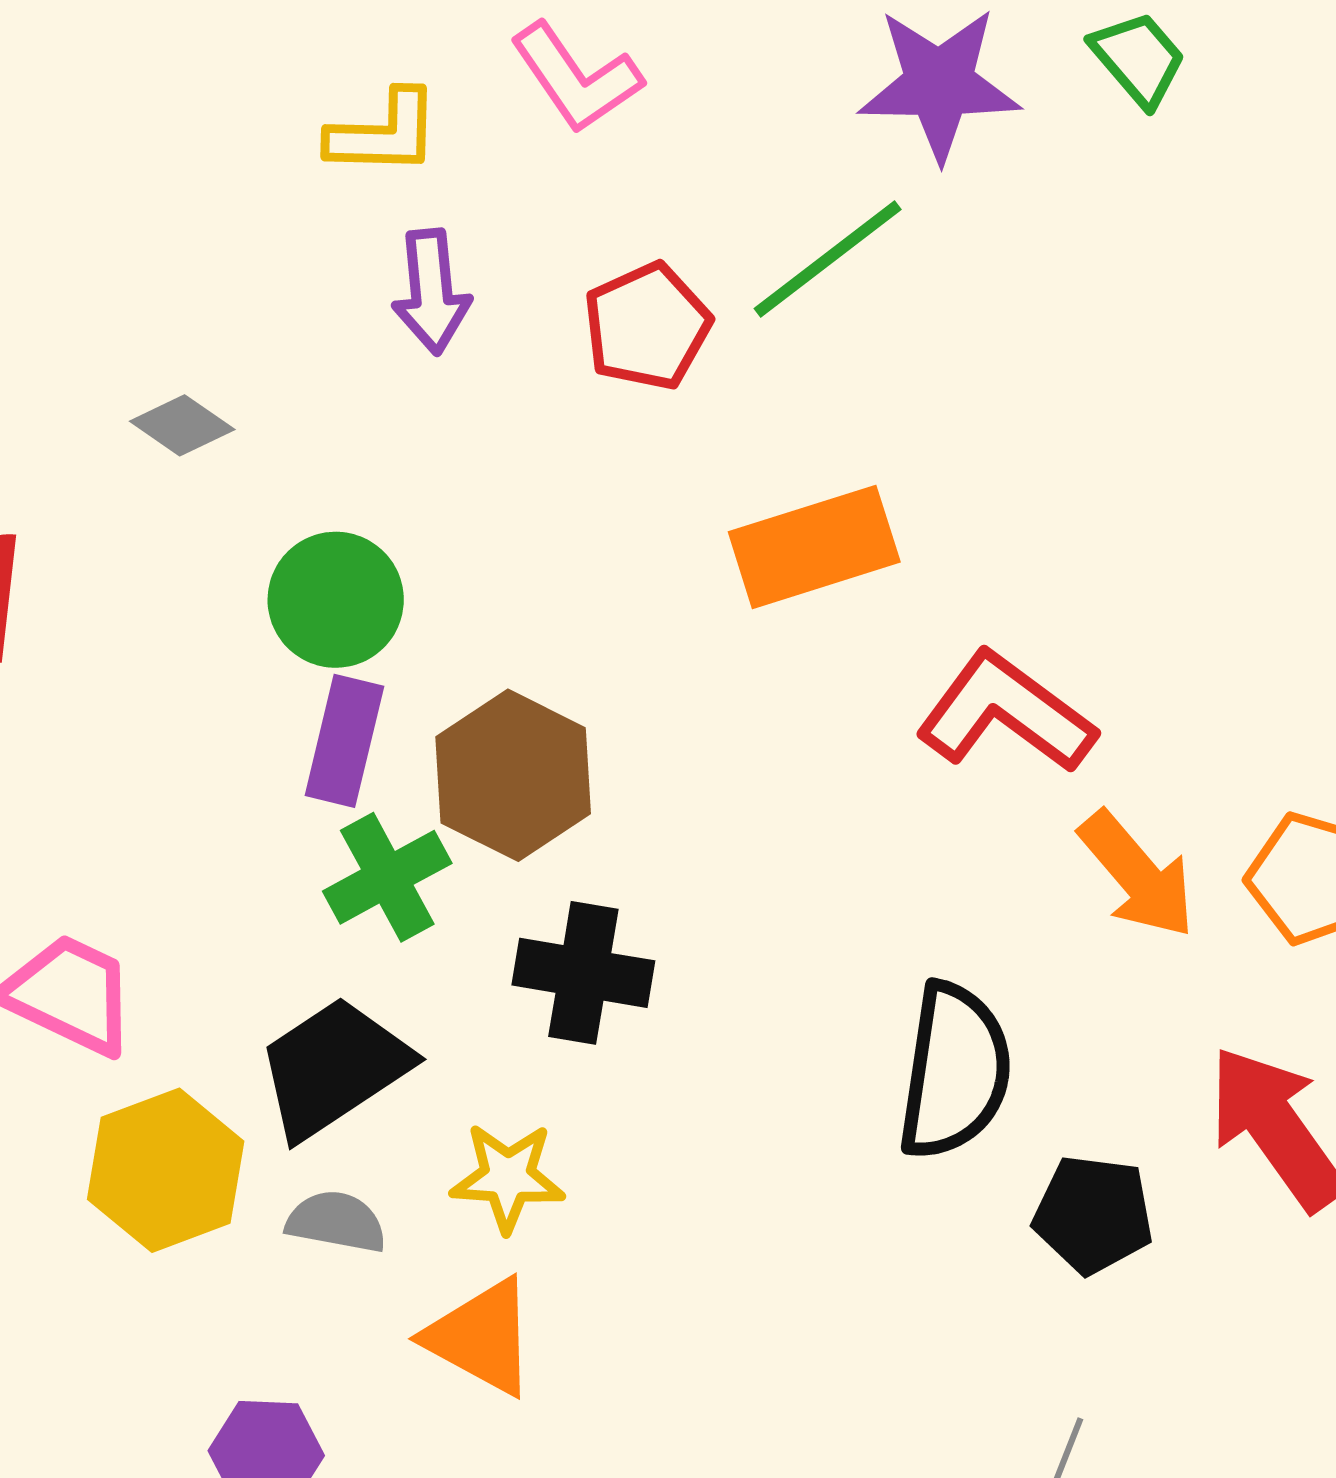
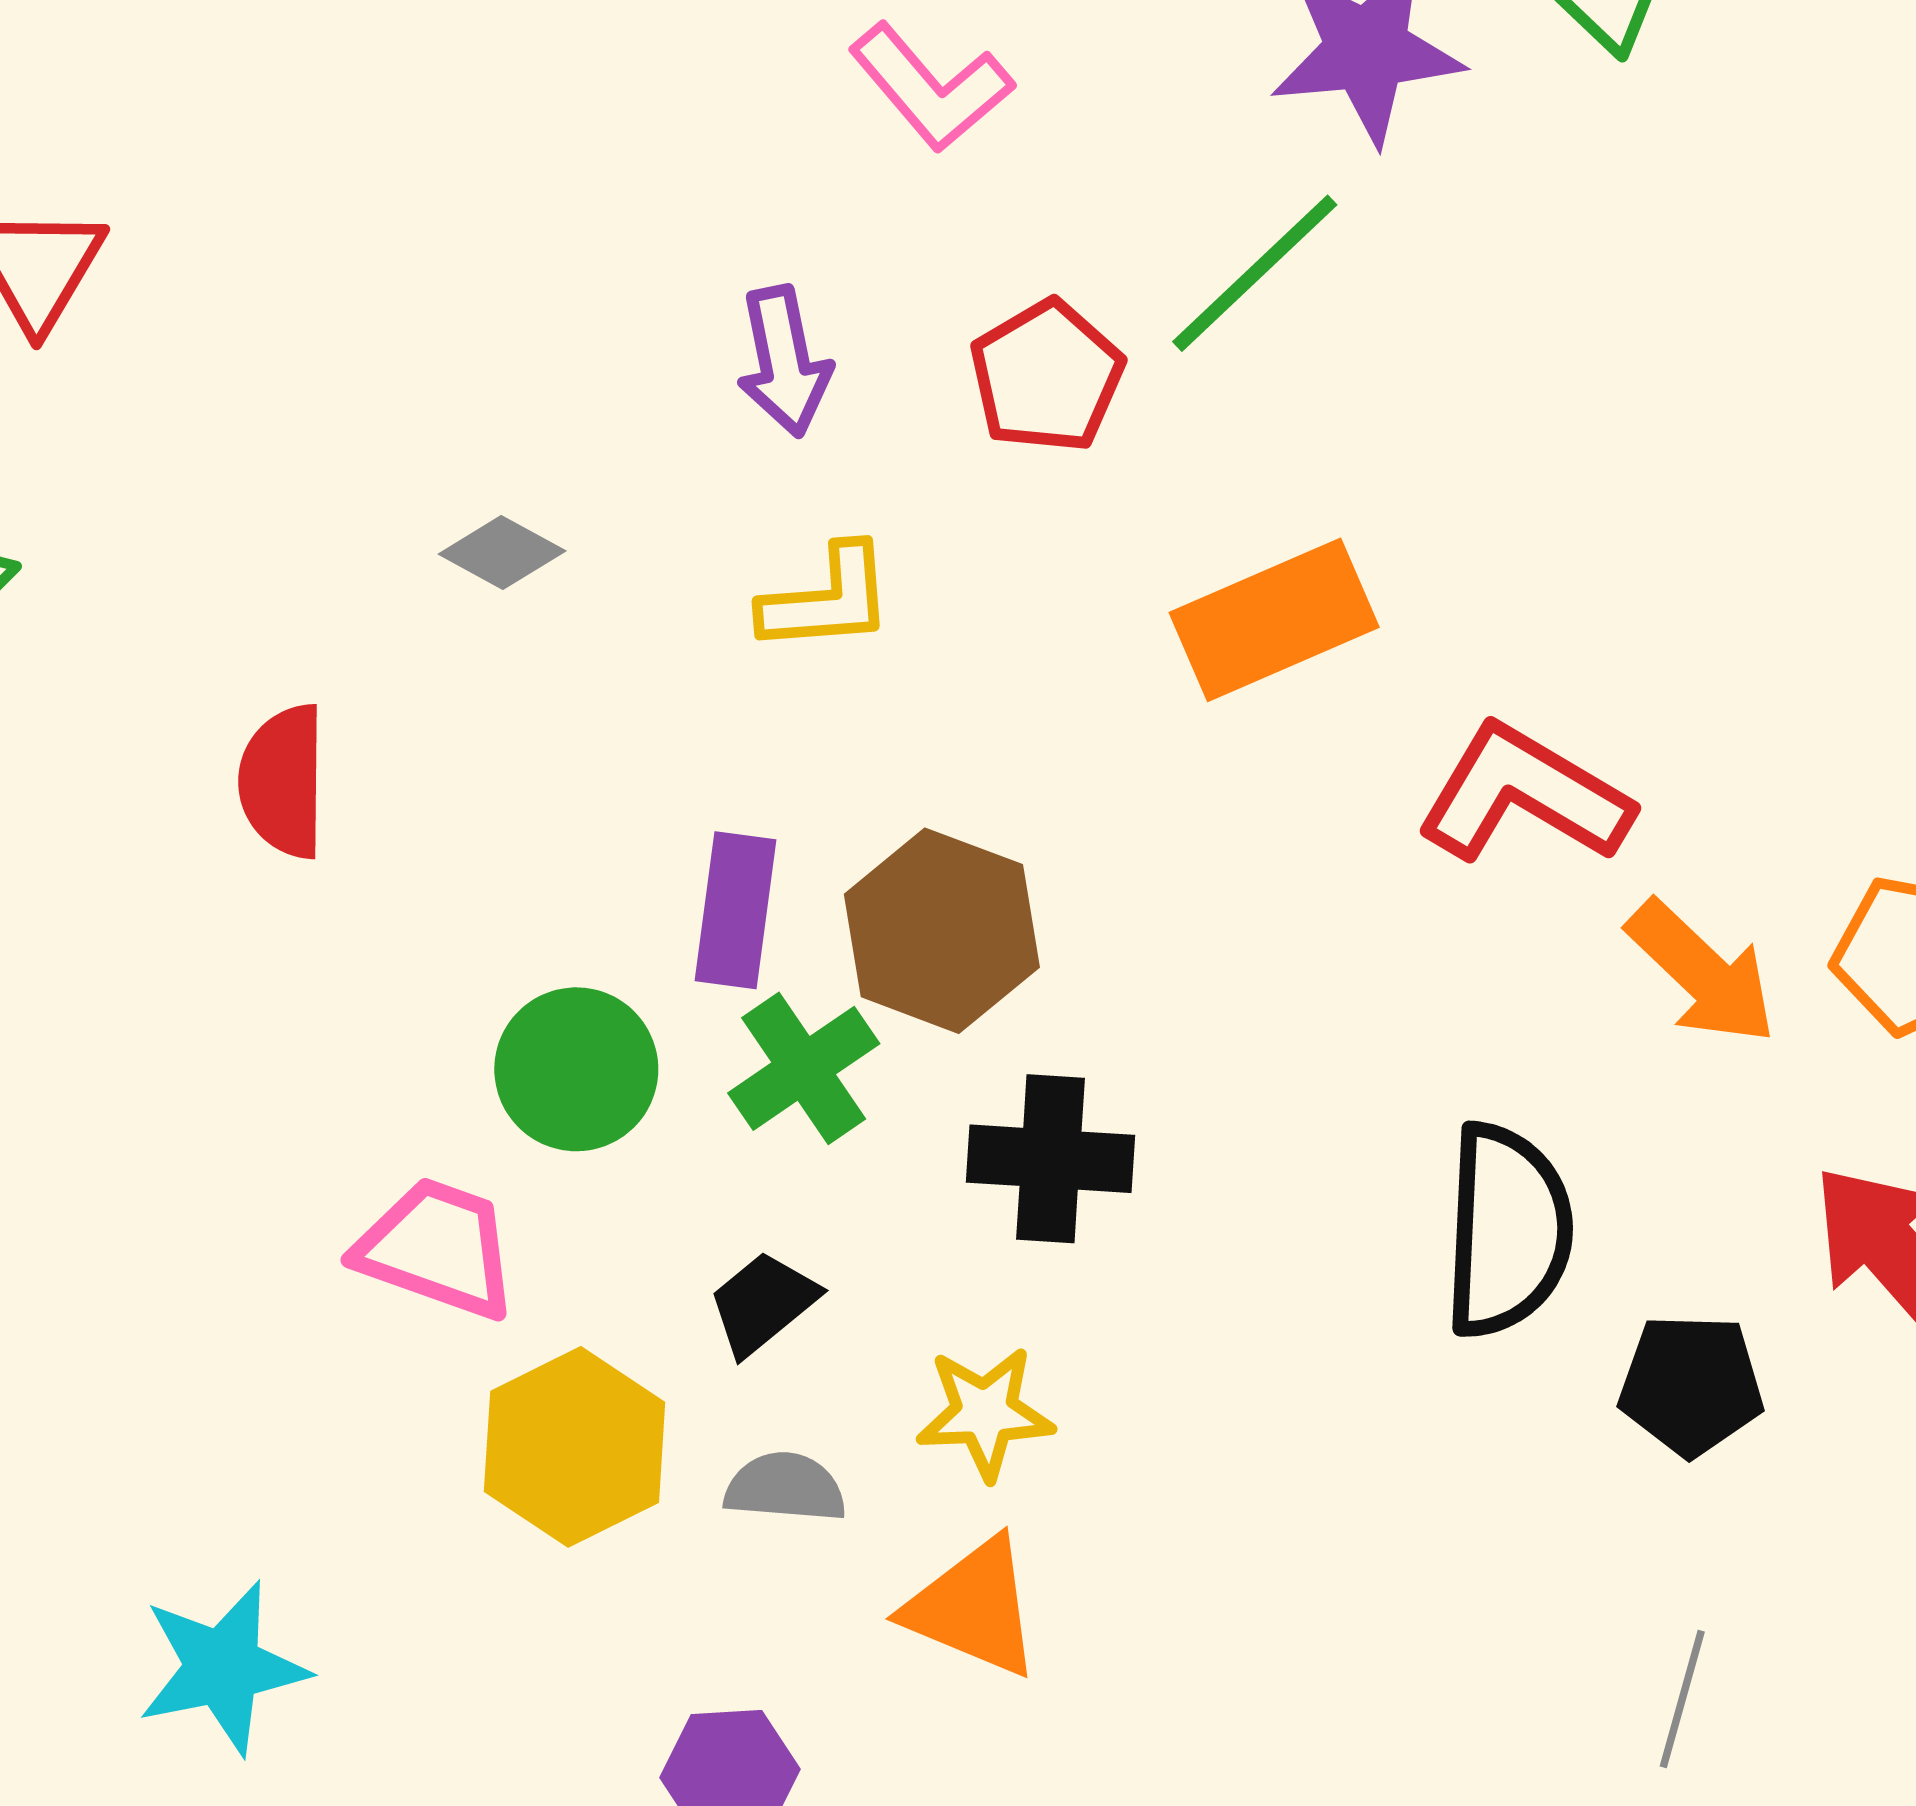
yellow L-shape: (384, 133) -> (827, 599), moved
green circle: (336, 600) -> (576, 1069), moved
black trapezoid: (334, 1068) -> (763, 1303), size x0.6

